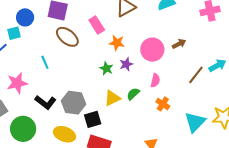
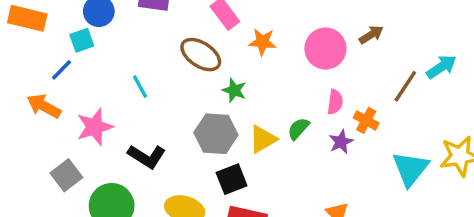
brown ellipse: (67, 37) -> (201, 55), moved
purple star: (126, 64) -> (341, 142), moved
green star: (106, 68) -> (234, 90), moved
gray hexagon: (73, 103) -> (216, 134), moved
orange cross: (163, 104) -> (366, 120), moved

